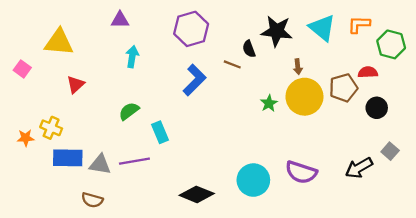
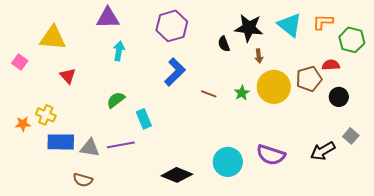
purple triangle: (120, 20) -> (108, 18), size x1.4
brown line: (232, 64) -> (209, 94), moved
brown arrow: (298, 67) -> (259, 56), moved
red triangle: (76, 84) -> (68, 76), turned -30

